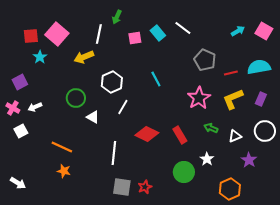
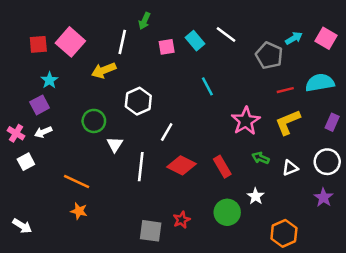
cyan star: (40, 57) -> (49, 80), moved
gray pentagon: (205, 60) -> (269, 56), moved
cyan line: (156, 79) -> (207, 86), moved
purple square: (20, 82) -> (40, 105), moved
purple rectangle: (261, 99) -> (332, 122), moved
white line: (123, 107) -> (167, 132), moved
white triangle: (93, 117) -> (115, 144), turned 32
white line: (114, 153) -> (141, 167), moved
purple star: (249, 160) -> (323, 197), moved
red star: (145, 187) -> (181, 220), moved

